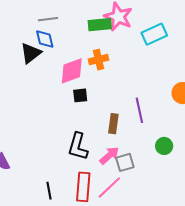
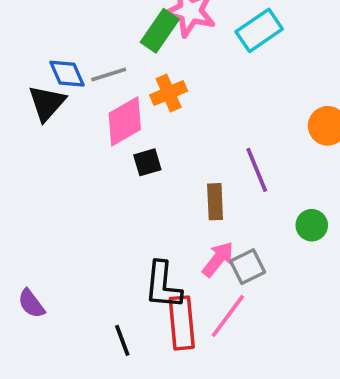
gray line: (48, 19) -> (109, 74), moved
green rectangle: (100, 25) -> (160, 31), turned -40
black L-shape: (78, 146) -> (163, 285), moved

